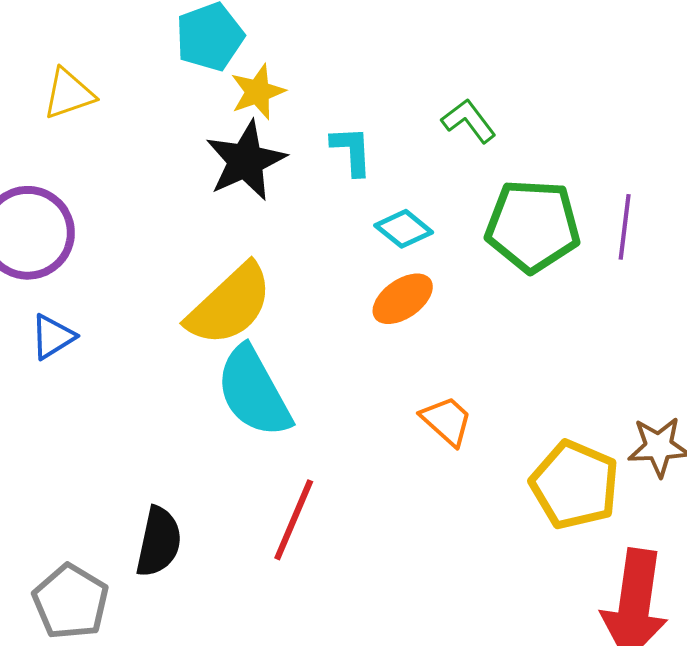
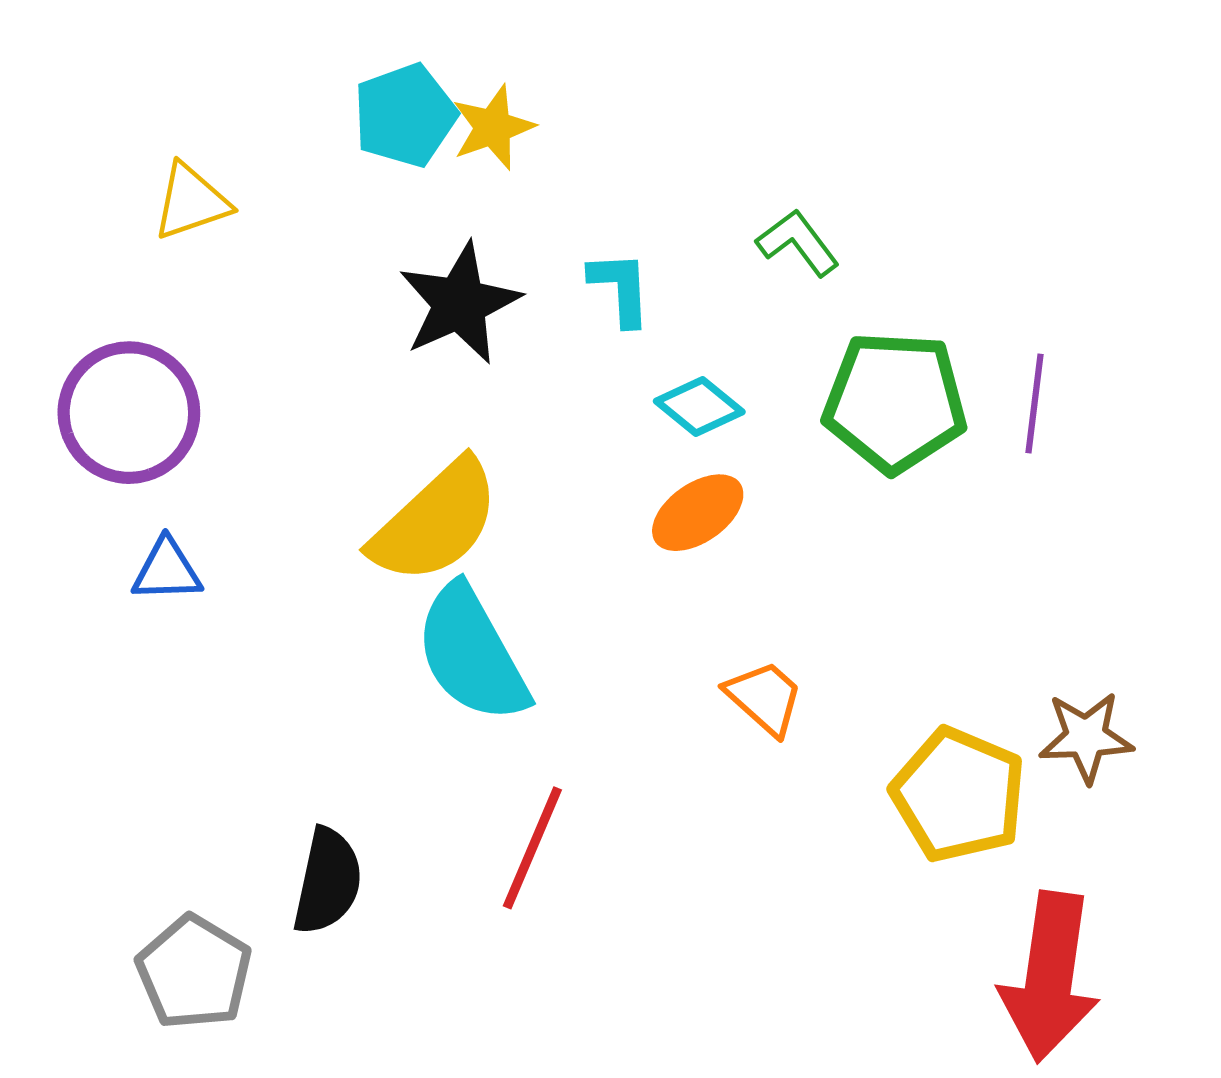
yellow star: (258, 92) -> (493, 127), moved
blue triangle: (53, 337) -> (167, 570), turned 30

